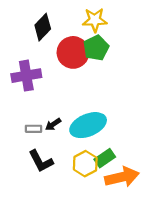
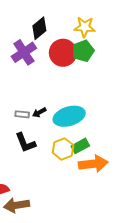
purple cross: (26, 76) -> (24, 52), moved, turned -30

